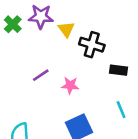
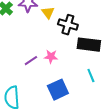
black rectangle: (119, 70) -> (89, 45), size x1.6
purple line: (41, 75) -> (31, 61), moved

